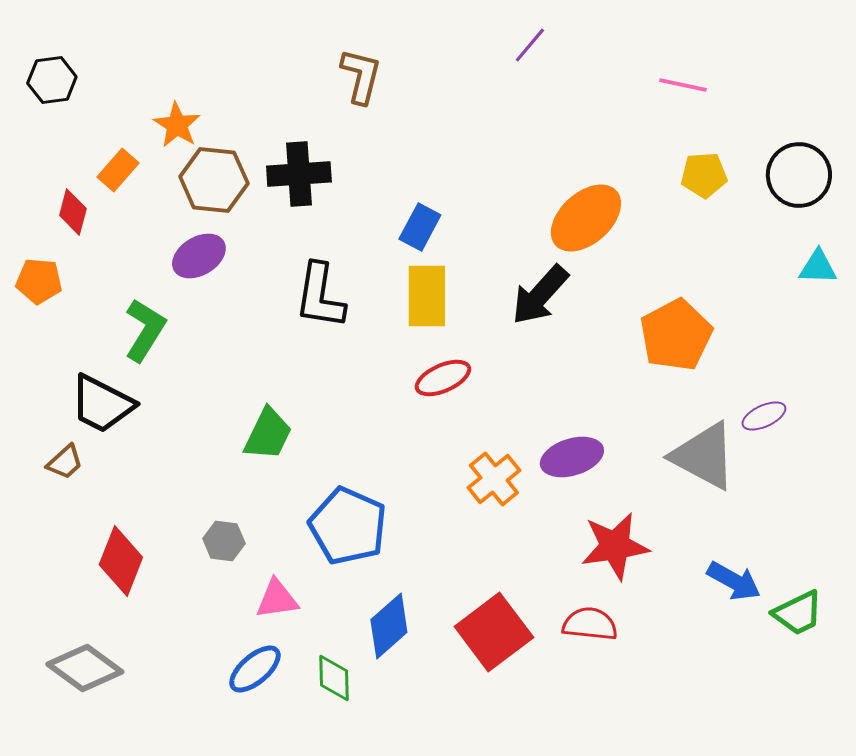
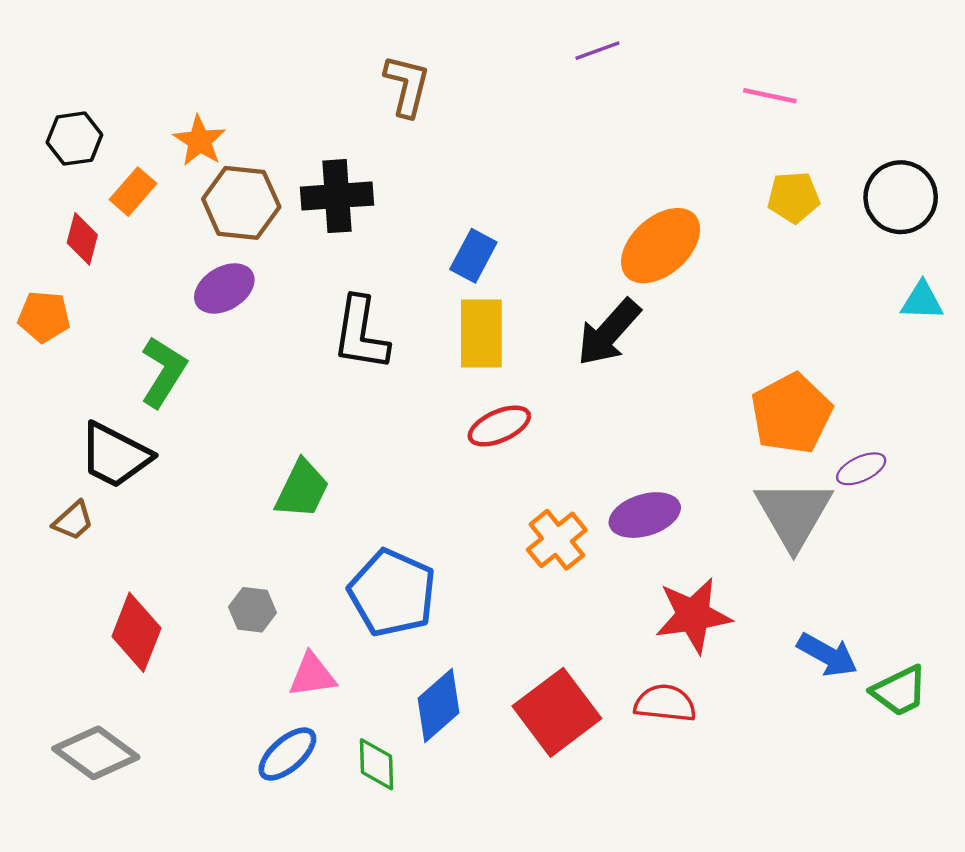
purple line: (530, 45) -> (597, 51), turned 30
black hexagon: (52, 80) -> (74, 139), moved
orange pentagon: (676, 335) -> (791, 414), moved
gray triangle: (704, 456) -> (794, 514), turned 32

